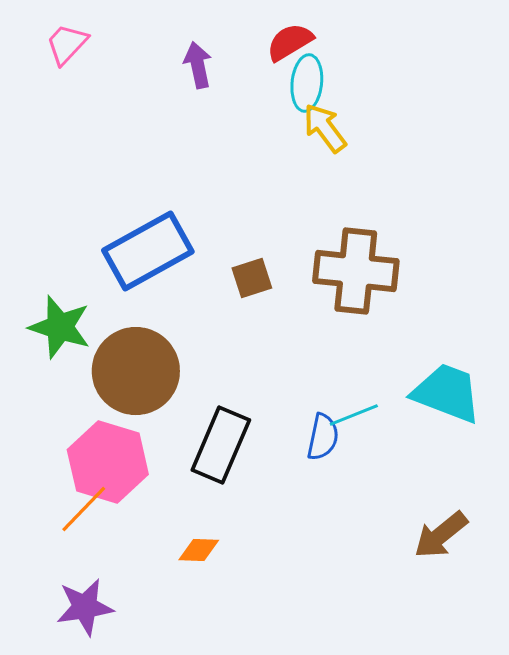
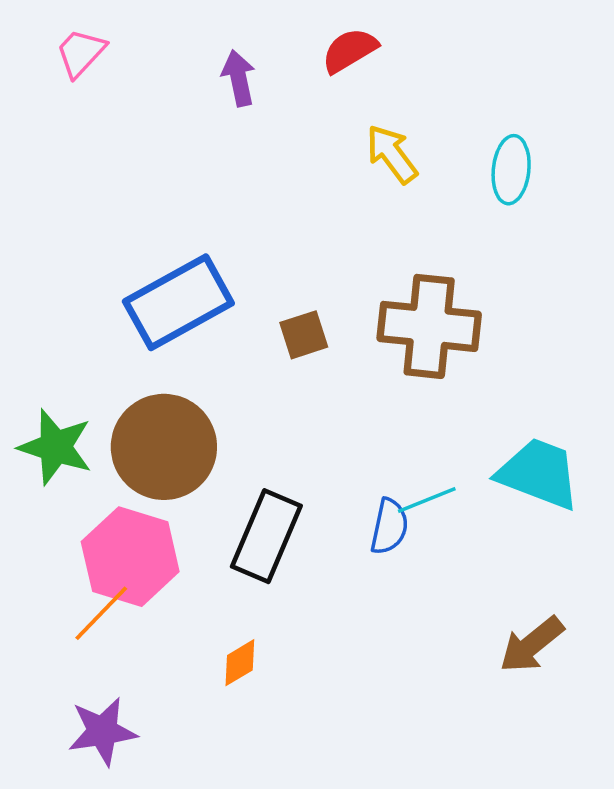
cyan ellipse: (307, 83) -> (511, 170), moved
green star: (60, 327) -> (55, 447), moved
orange diamond: (199, 550) -> (240, 663), turned -33

